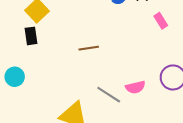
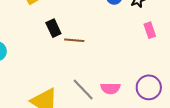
black rectangle: (31, 36) -> (53, 28), moved, turned -30

